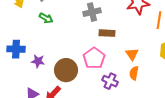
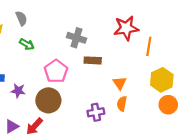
gray cross: (92, 12) -> (76, 38), turned 30
pink pentagon: (94, 58) -> (56, 71), moved
purple cross: (110, 81) -> (96, 112), turned -35

